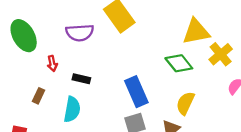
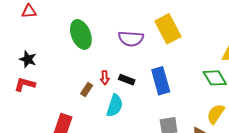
red arrow: (52, 63) -> (105, 78), moved
blue rectangle: (136, 92) -> (161, 81), moved

